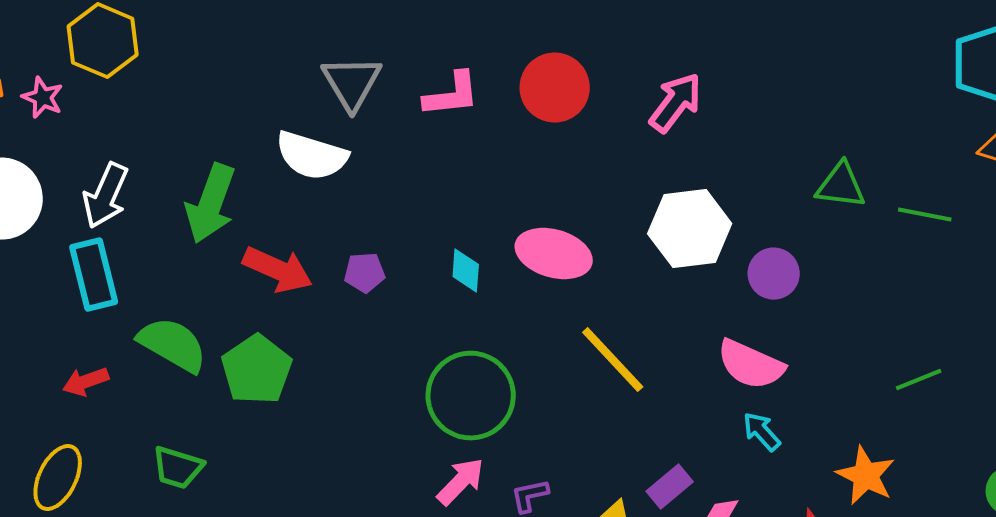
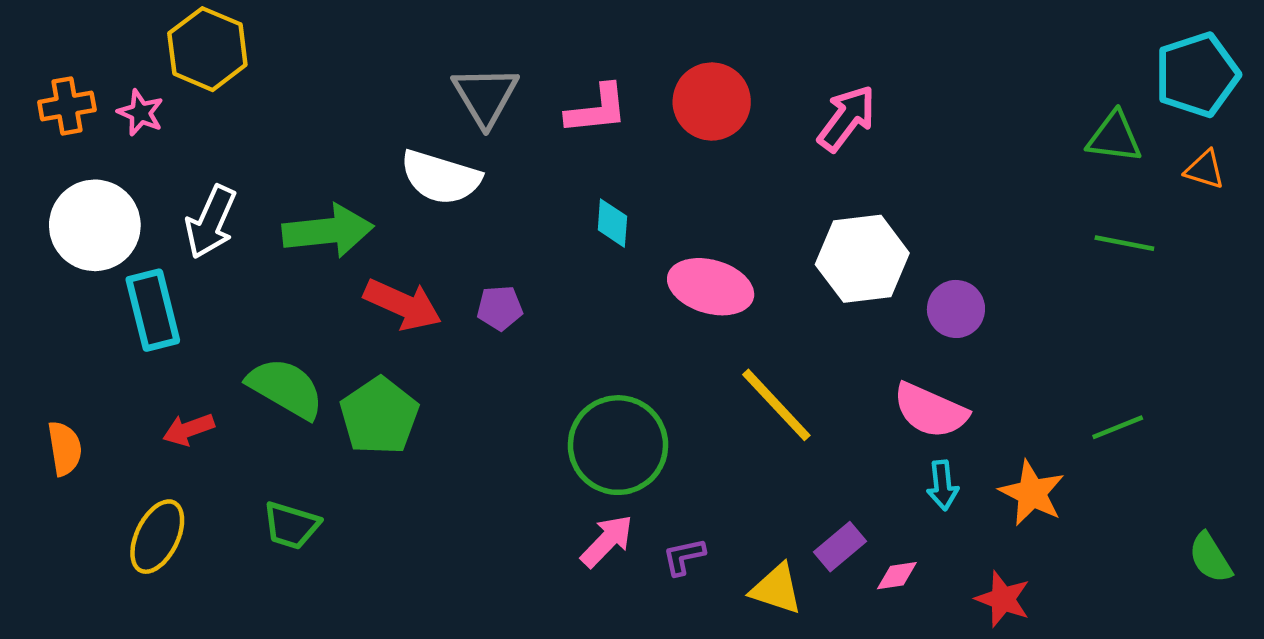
green triangle: (841, 186) -> (1114, 137), moved
green arrow: (211, 204) -> (328, 231), turned -116
cyan diamond: (466, 271) -> (612, 223), moved
cyan rectangle: (94, 275) -> (153, 310), moved
cyan arrow: (762, 432) -> (943, 485), turned -144
orange star: (866, 476) -> (1032, 493), moved

